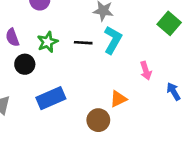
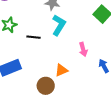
black line: (83, 43) -> (33, 37), moved

